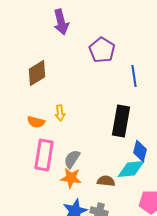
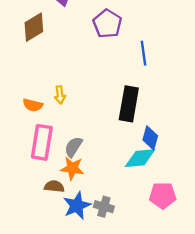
brown diamond: (37, 73) -> (34, 27), moved
brown semicircle: (106, 181) -> (54, 186), moved

